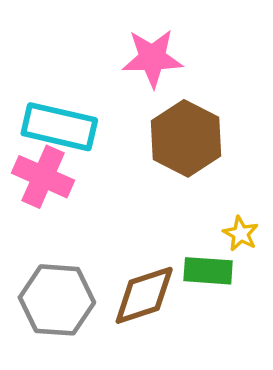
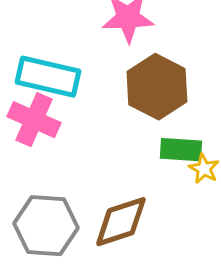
green rectangle: (208, 271) -> (181, 150), moved

